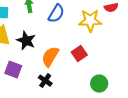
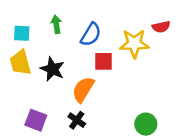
red square: (79, 54) -> (104, 61), moved, turned 35
purple square: (13, 70) -> (36, 120), moved

